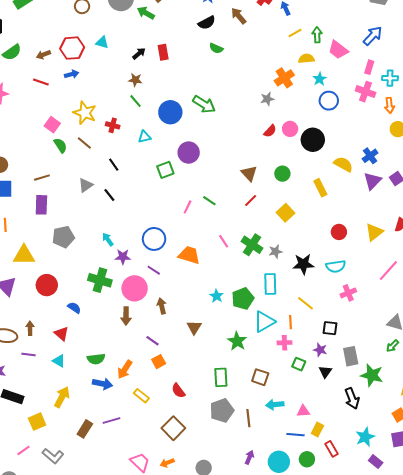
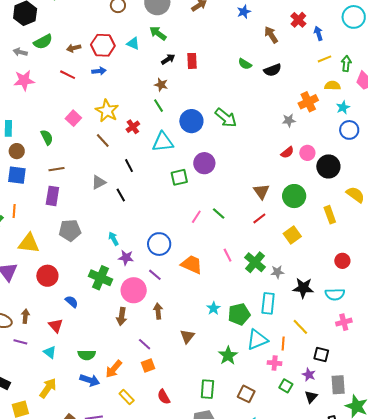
green arrow: (146, 13) -> (158, 33), moved
black semicircle: (207, 23) -> (273, 70), moved
red cross: (113, 125) -> (133, 127), turned 32
cyan triangle: (144, 137) -> (163, 142), size x1.6
green semicircle: (60, 145) -> (47, 137), moved
green circle: (282, 174) -> (294, 196), size x1.5

